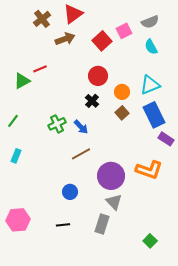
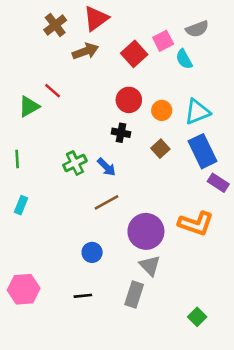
cyan semicircle: (151, 47) -> (184, 59), moved
red line: (40, 69) -> (53, 91), turned 64
orange circle: (122, 92) -> (162, 110), moved
black cross: (92, 101) -> (121, 133), turned -32
green line: (13, 121) -> (17, 159), turned -40

